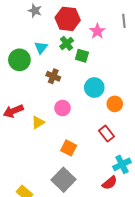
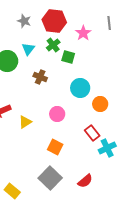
gray star: (35, 11) -> (24, 21), moved
pink circle: (62, 108) -> (57, 114), moved
cyan cross: (122, 164) -> (107, 148), moved
red semicircle: (110, 183) -> (85, 181), moved

